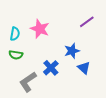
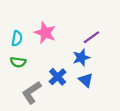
purple line: (87, 22) -> (91, 37), moved
blue triangle: (84, 68) -> (86, 80), moved

